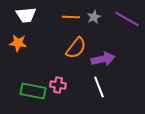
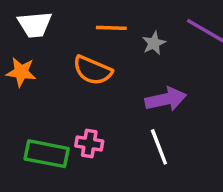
gray star: (94, 17) -> (154, 43), moved
orange semicircle: (76, 48) -> (93, 70), moved, turned 75

